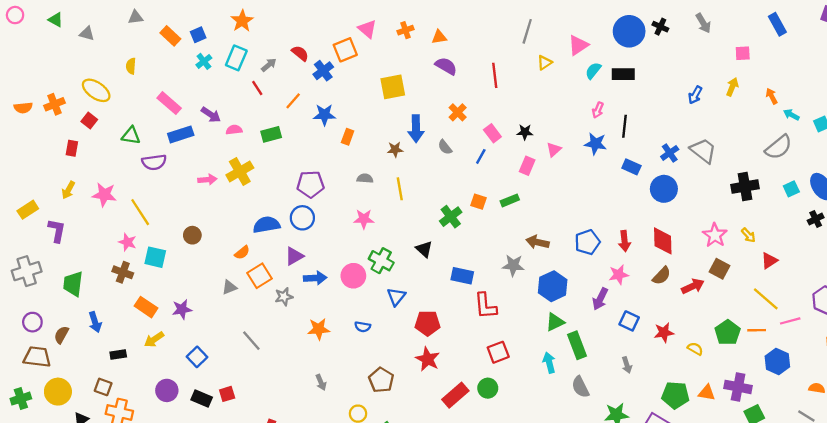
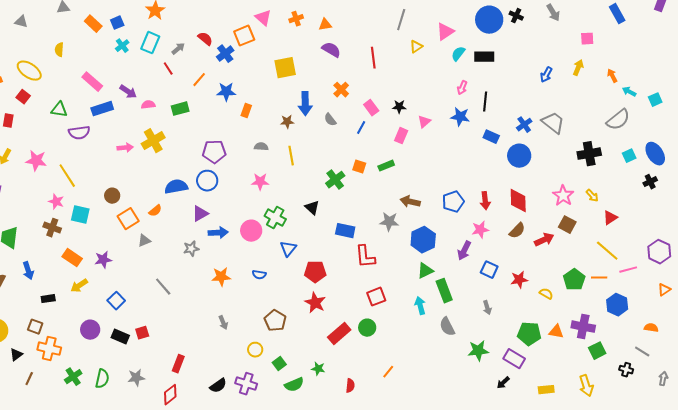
orange square: (260, 276) -> (128, 219), moved

